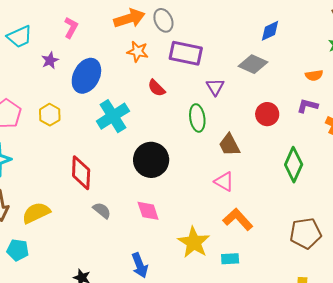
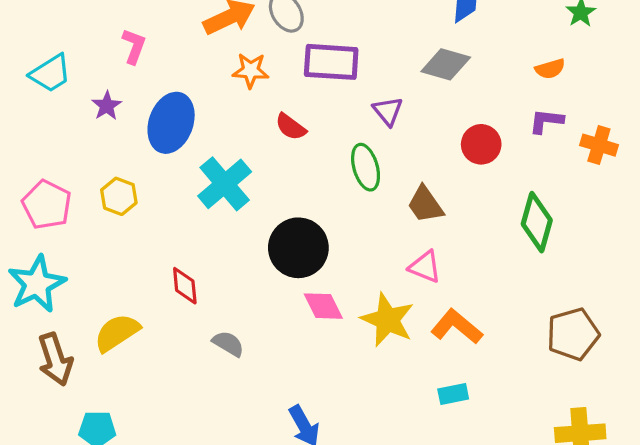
red diamond: (81, 173) -> (185, 286), size x0.7
pink diamond: (148, 211) -> (323, 306), moved
yellow semicircle: (36, 213) -> (117, 333), moved
yellow star: (194, 242) -> (388, 320), moved

